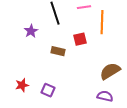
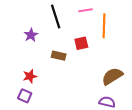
red star: (22, 85) -> (30, 76), moved
purple square: (48, 90) -> (25, 96), moved

